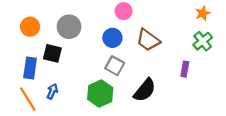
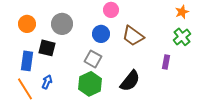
gray square: (115, 66) -> (93, 59), moved

